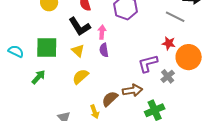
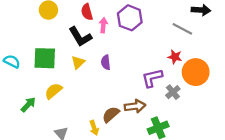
pink arrow: (102, 32) -> (103, 25), moved
yellow triangle: (78, 51) -> (78, 62), turned 32
green arrow: (38, 77) -> (28, 105), moved
yellow semicircle: (81, 77) -> (53, 91), moved

